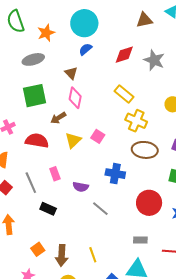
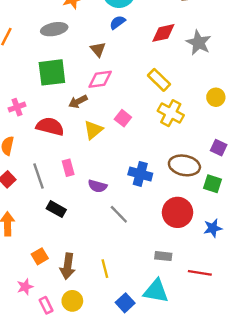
pink diamond: (75, 98) -> (100, 79), turned 65
pink square: (98, 136) -> (123, 118), moved
brown ellipse: (145, 150) -> (184, 165), moved

